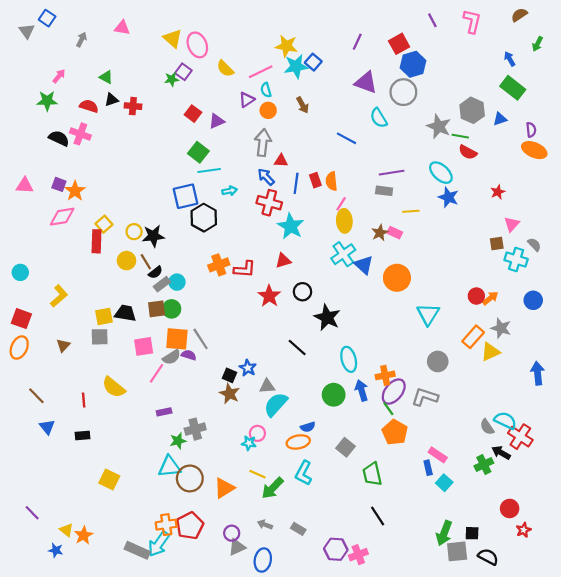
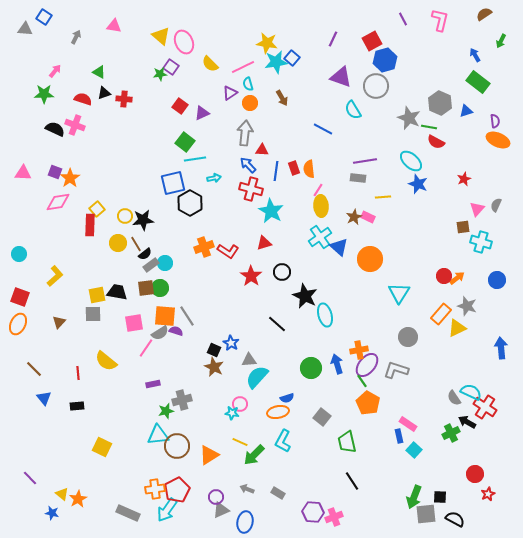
gray triangle: (27, 31) -> (25, 29), turned -49
gray semicircle: (534, 245) -> (496, 205), moved, turned -112
red L-shape: (245, 269) -> (228, 251), turned 30
cyan ellipse: (349, 359) -> (325, 315), moved
cyan arrow: (159, 544) -> (167, 510), moved

